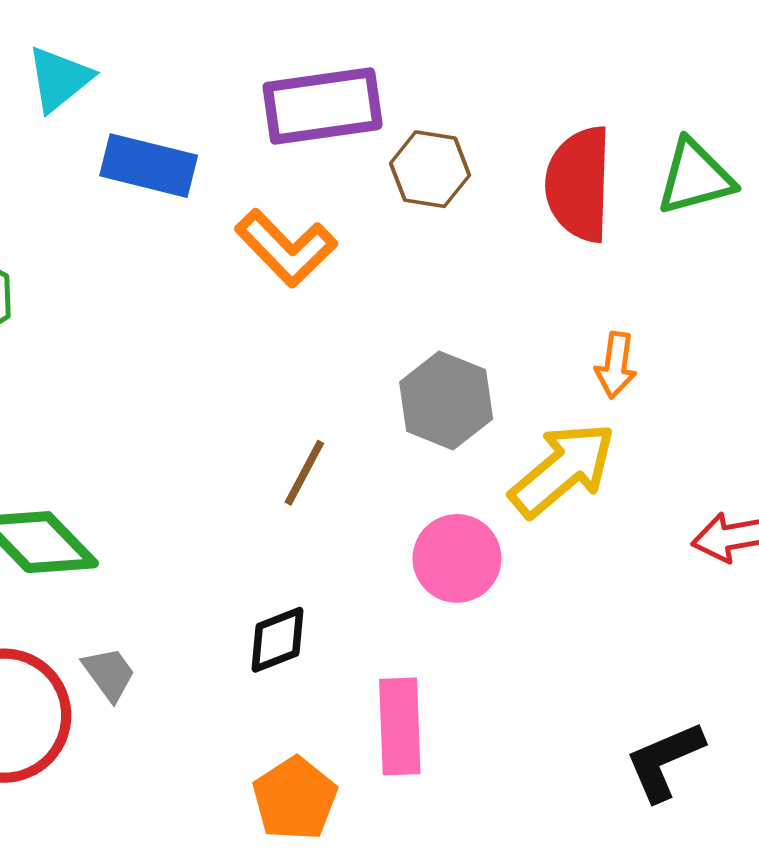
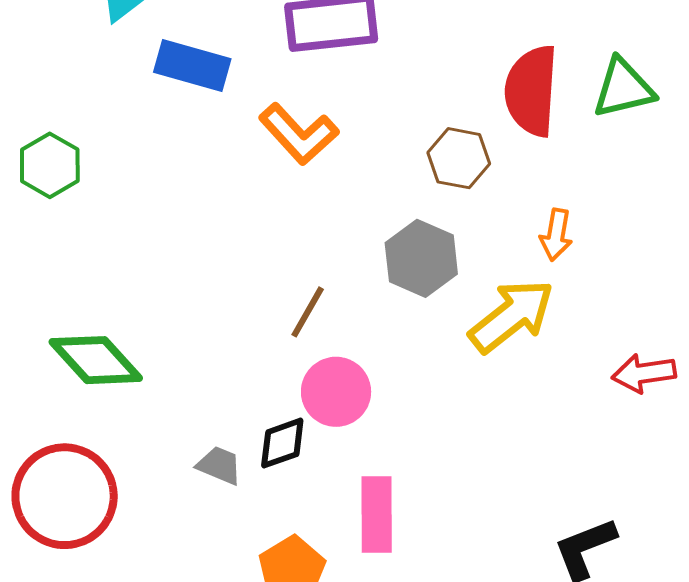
brown hexagon: (430, 169) -> (459, 158), moved
pink circle: (457, 558) -> (336, 392), moved
gray trapezoid: (109, 674) -> (219, 465), moved, turned -33

